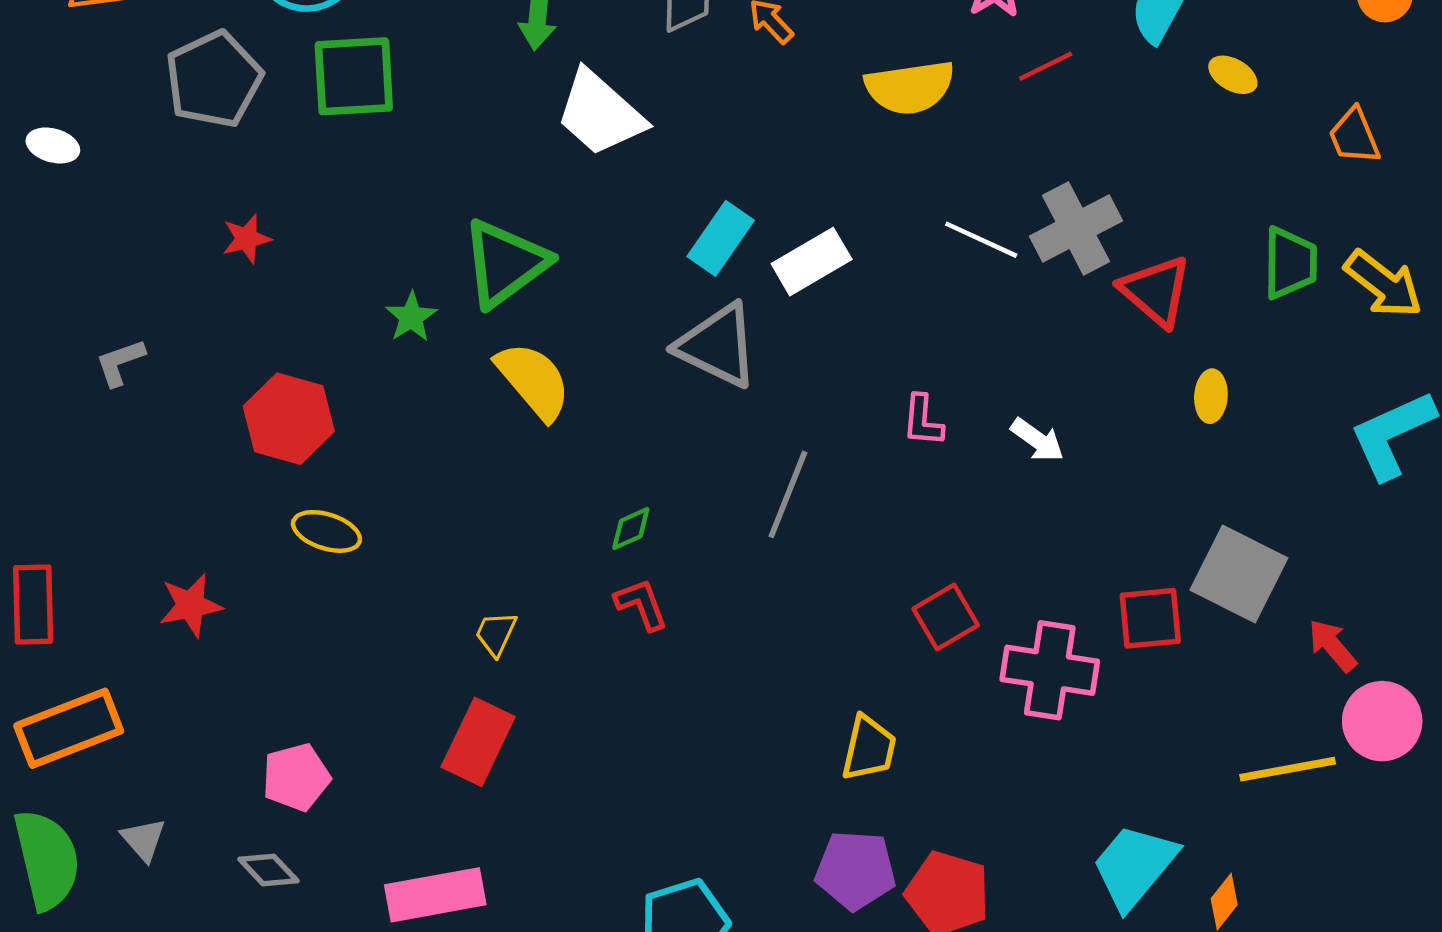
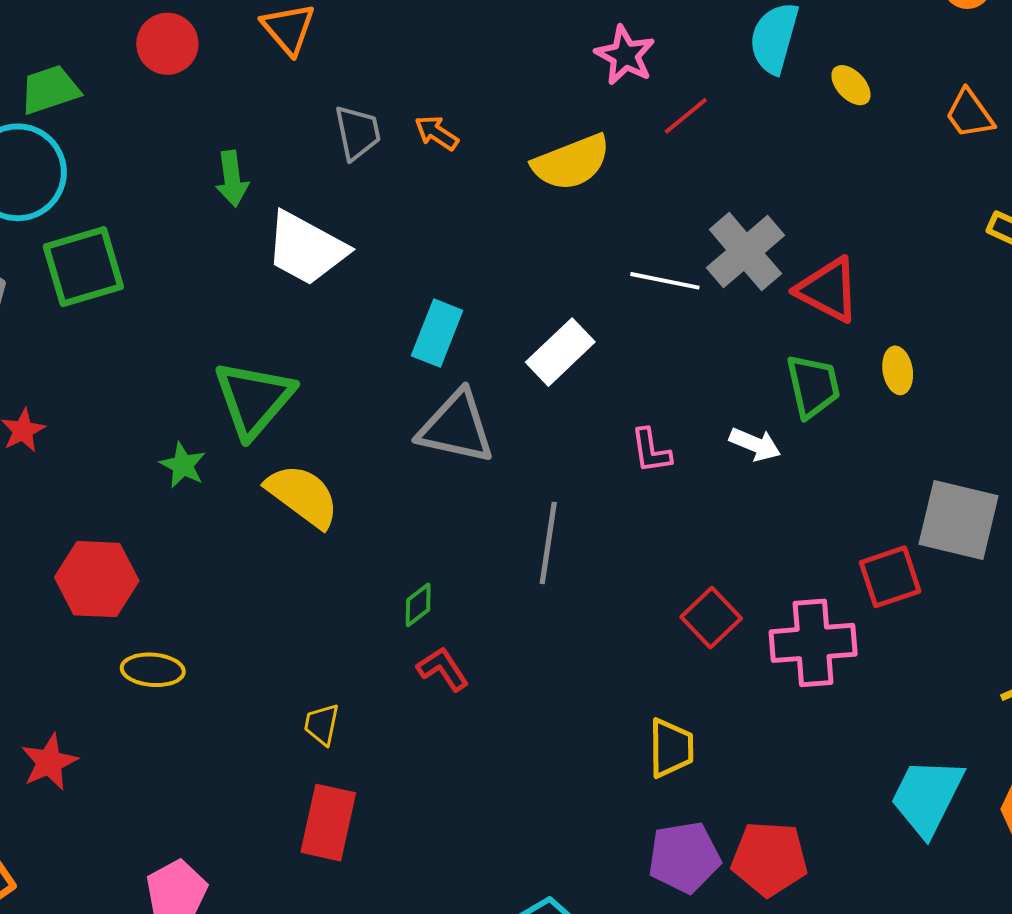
yellow ellipse: (1233, 75) -> (851, 85), turned 30
white rectangle: (812, 262) -> (560, 352), moved
green trapezoid: (1290, 263) -> (813, 386), moved

